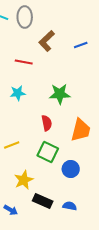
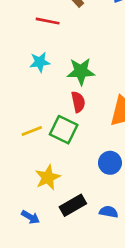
green star: (60, 94) -> (81, 71), moved
green square: (48, 152) -> (64, 130), moved
black rectangle: (43, 201) -> (73, 205), turned -54

